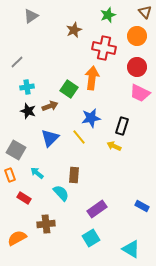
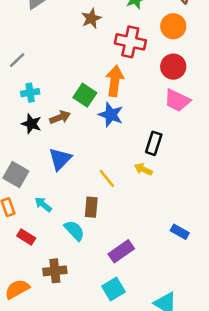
blue star: (91, 118) -> (111, 115), moved, turned 30
yellow line: (79, 137) -> (107, 178), moved
blue rectangle: (142, 206) -> (180, 232), moved

